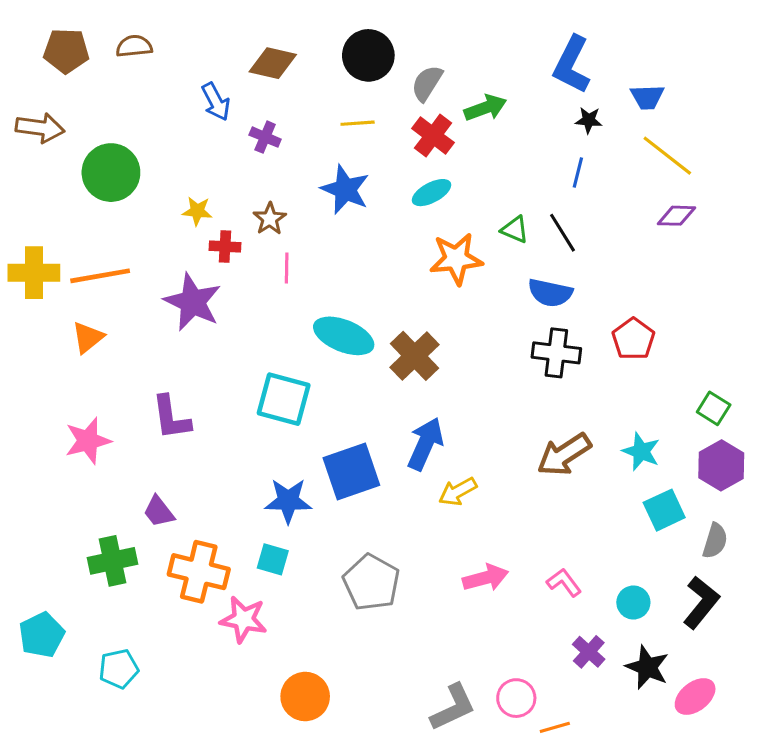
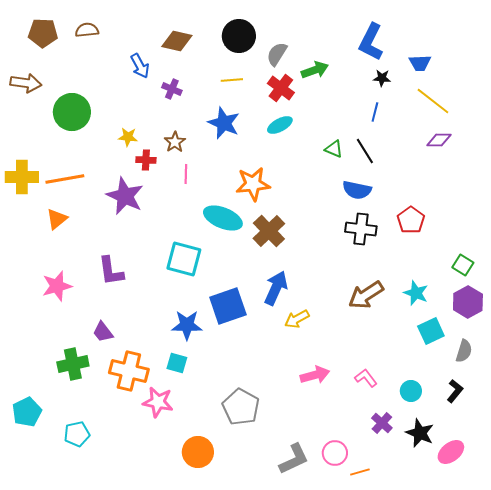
orange star: (456, 259) -> (253, 184), moved
gray pentagon: (371, 582) -> (241, 407), moved
black L-shape: (701, 603) -> (455, 391), size x0.7

